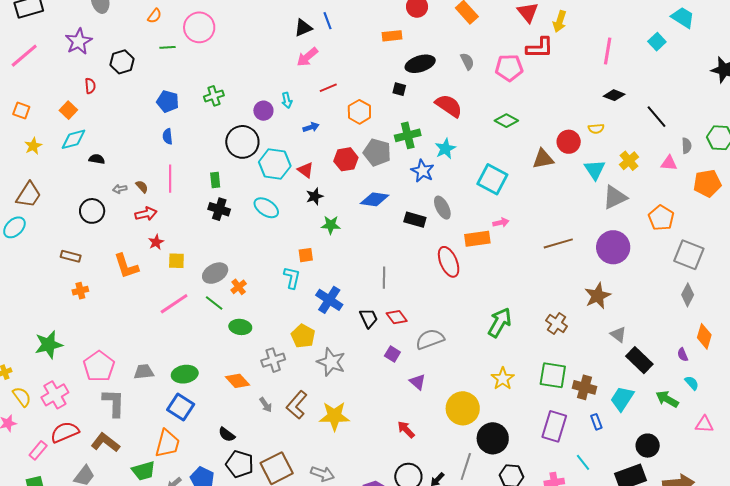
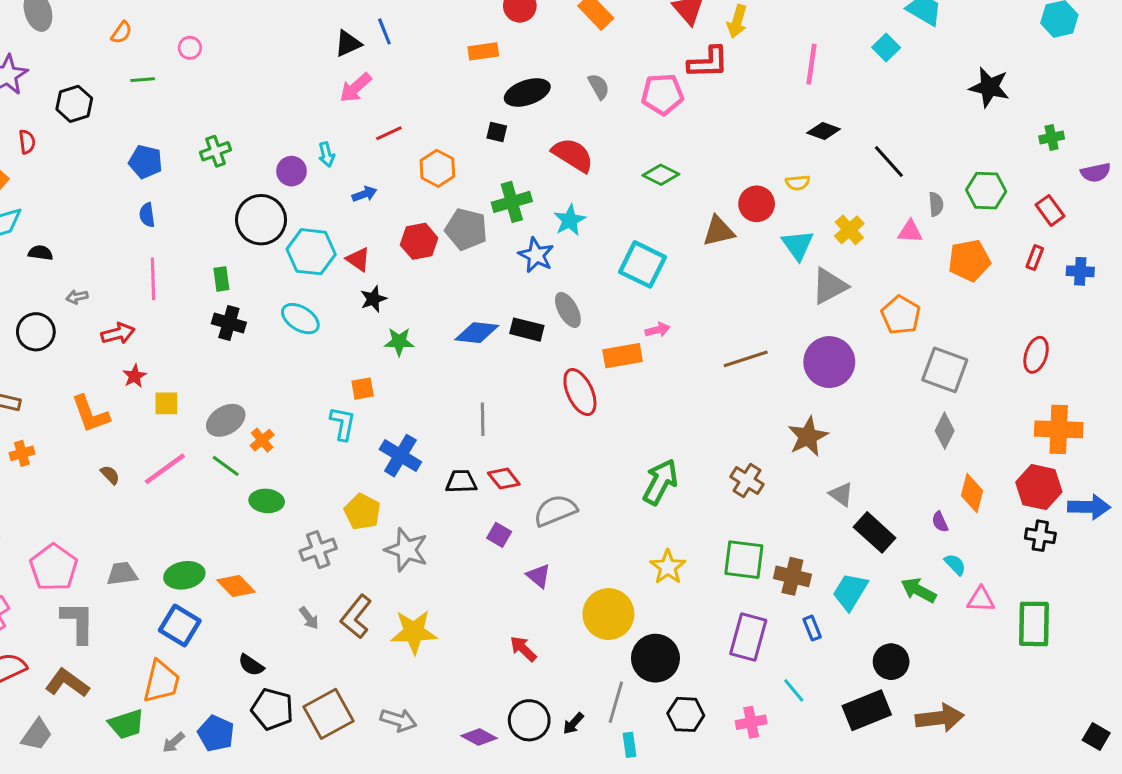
pink circle: (199, 27) -> (190, 48), size x0.5
brown semicircle: (142, 187) -> (110, 475), moved
blue diamond: (375, 199) -> (477, 333), moved
black trapezoid: (369, 318) -> (461, 482), turned -65
orange diamond: (237, 381) -> (236, 586), moved
pink triangle: (704, 424) -> (981, 599), moved

